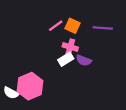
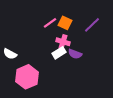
purple line: (103, 28) -> (92, 25), turned -48
white semicircle: (11, 93) -> (10, 54), moved

